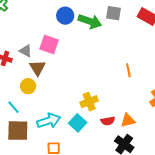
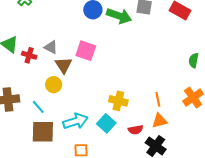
pink square: (49, 45) -> (86, 51), moved
orange line: (128, 70) -> (158, 99), moved
yellow cross: (89, 102) -> (118, 101), turned 36
red semicircle: (108, 121) -> (136, 130), moved

